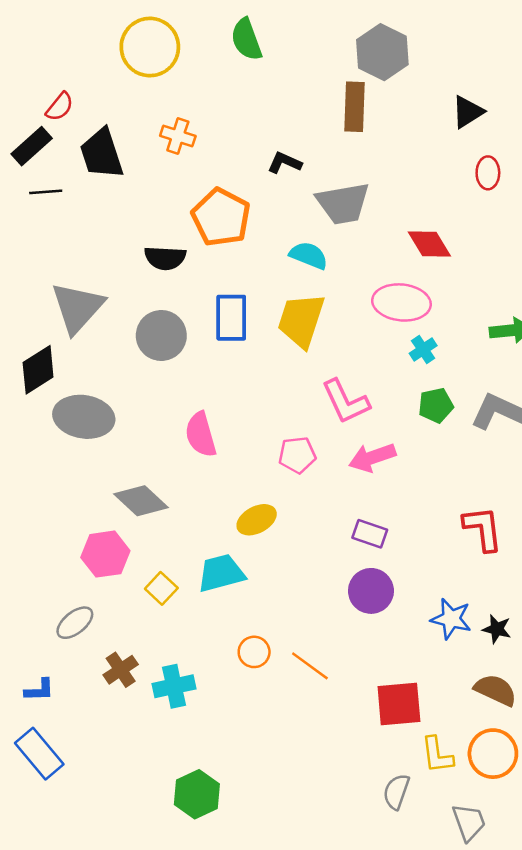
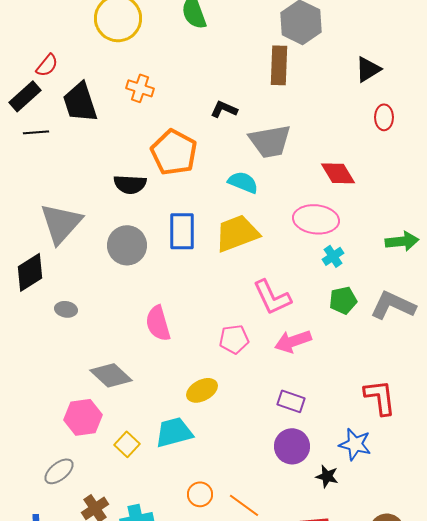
yellow trapezoid: (301, 320) -> (237, 233), turned 51
gray ellipse: (84, 417) -> (66, 309), size x0.5
blue star: (451, 619) -> (355, 444), moved
black star: (497, 629) -> (327, 476), moved

